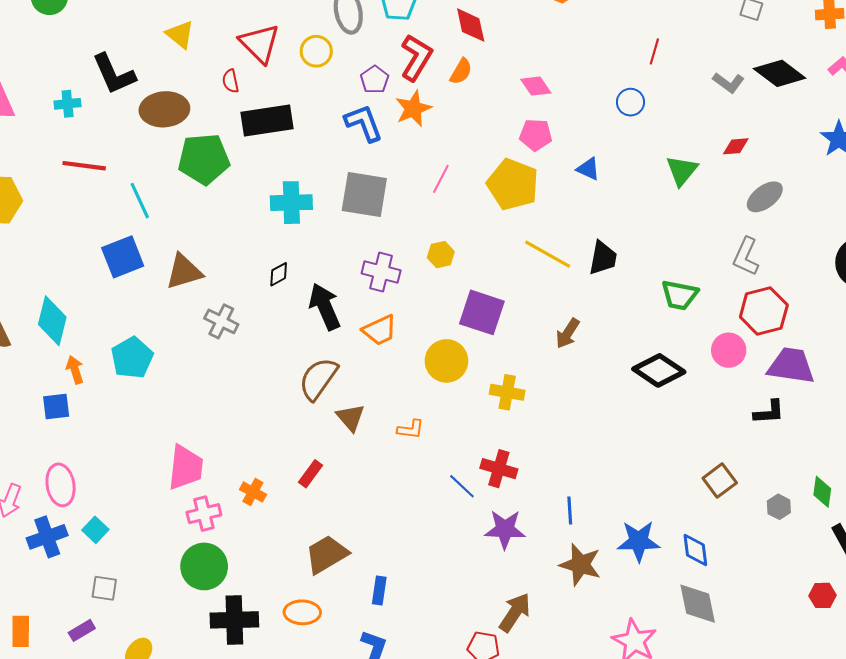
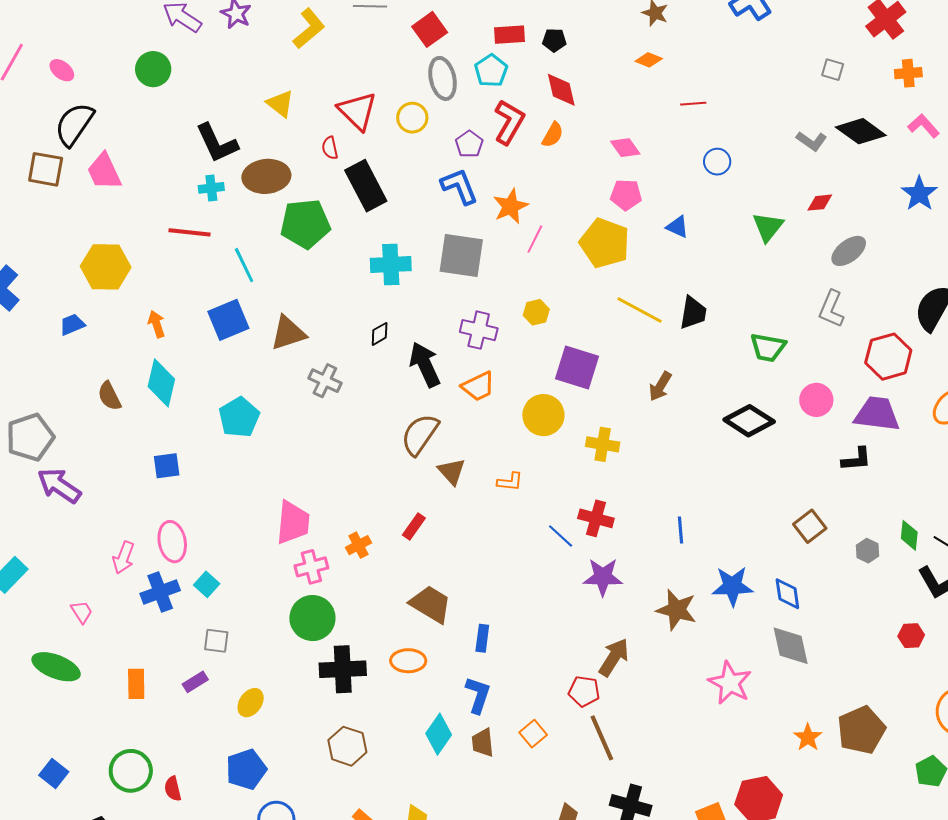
red line: (654, 51) -> (693, 104), moved, turned 70
cyan cross: (68, 104) -> (211, 188), moved
orange star: (413, 109) -> (511, 206), moved
black rectangle: (267, 121) -> (366, 186), turned 72
red hexagon: (764, 311) -> (888, 357), moved
orange arrow: (75, 370) -> (157, 324), moved
orange cross: (253, 492) -> (358, 545), turned 35
blue line: (570, 510) -> (681, 530), moved
brown trapezoid: (327, 554) -> (431, 604), turned 63

